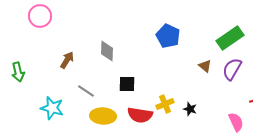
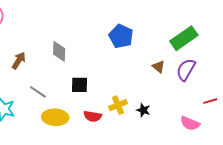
red semicircle: (140, 115) -> (93, 116), size x0.7
pink semicircle: (236, 122) -> (190, 123), turned 138

